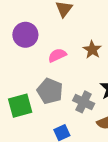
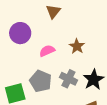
gray cross: (84, 102) -> (68, 79), moved

